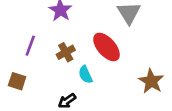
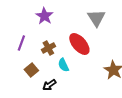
brown square: (17, 81) -> (31, 70), moved, turned 32

